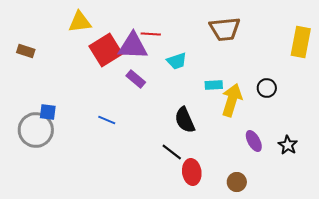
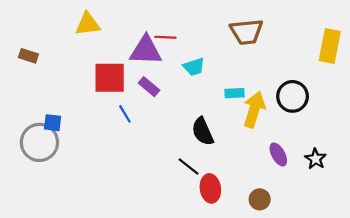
red square: (106, 50) -> (110, 78), moved, turned 32
black circle: (267, 88) -> (293, 96), size x1.5
blue line: (107, 120) -> (125, 114), moved, turned 36

